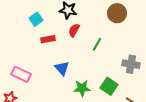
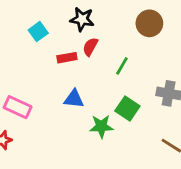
red rectangle: (48, 39) -> (67, 58), moved
blue triangle: (62, 68) -> (74, 99), turned -42
green square: (109, 86) -> (127, 108), moved

